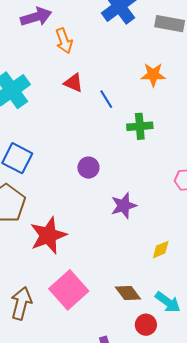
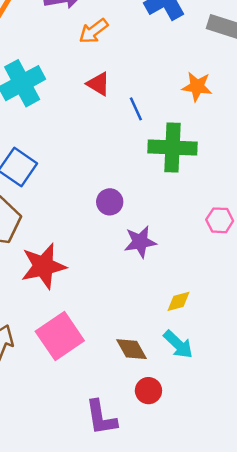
orange arrow: (64, 41) -> (94, 31), turned 65
green cross: (140, 126) -> (173, 147), size x1.5
purple circle: (88, 168) -> (110, 202), moved
cyan arrow: (168, 302) -> (178, 344), moved

